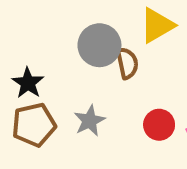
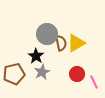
yellow triangle: (157, 25) -> (76, 43), moved
black star: (28, 83) -> (36, 56), moved

